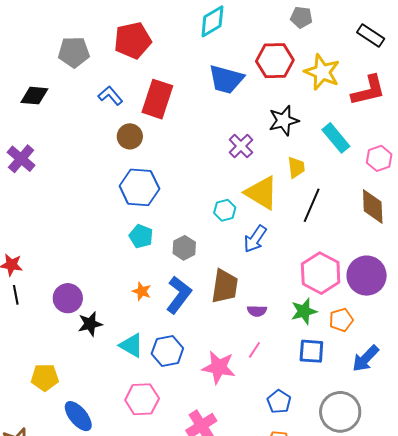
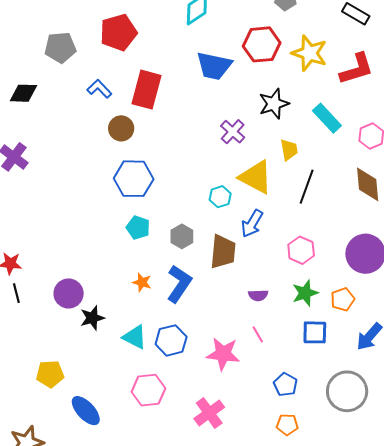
pink hexagon: (321, 273) -> (301, 250), moved, size x0.7
brown trapezoid: (225, 286) -> (223, 252), moved
pink line: (254, 350) -> (258, 334), turned -60

